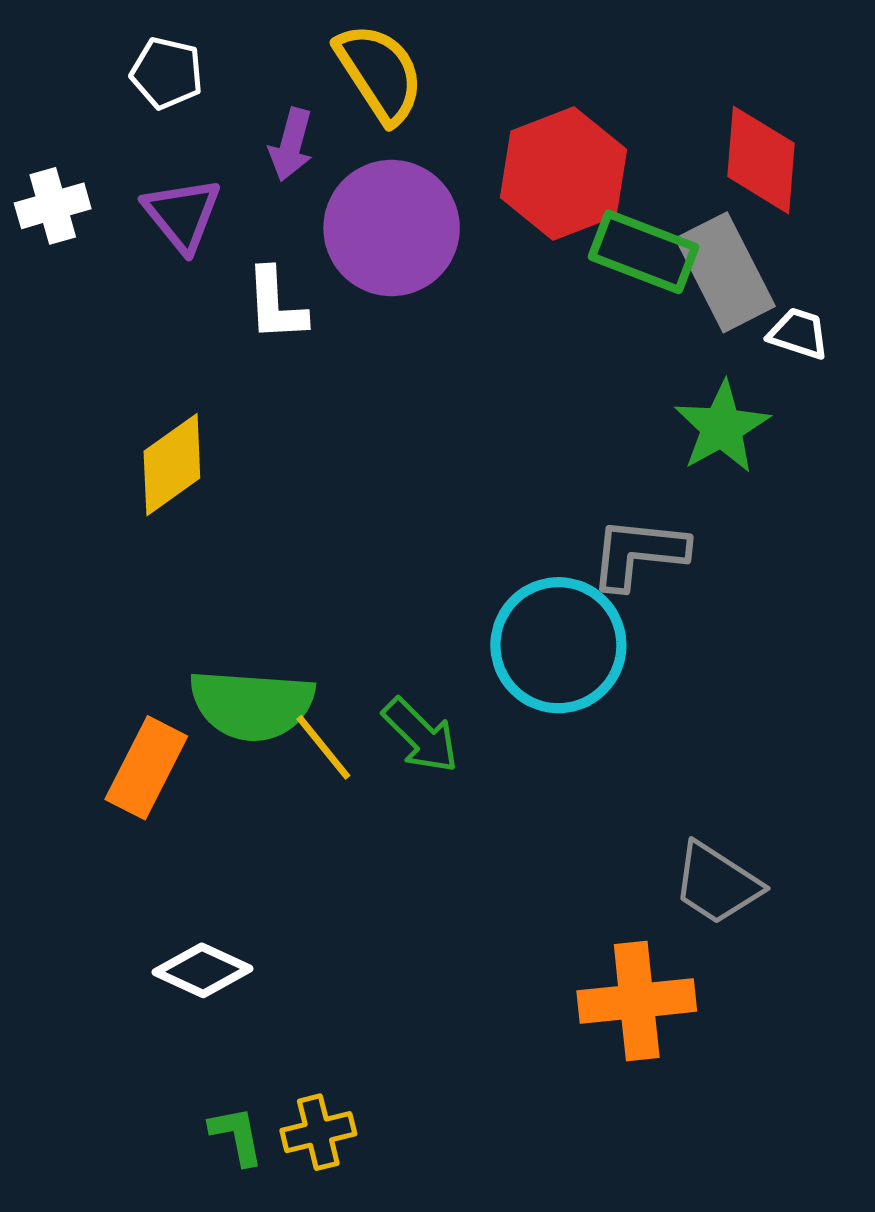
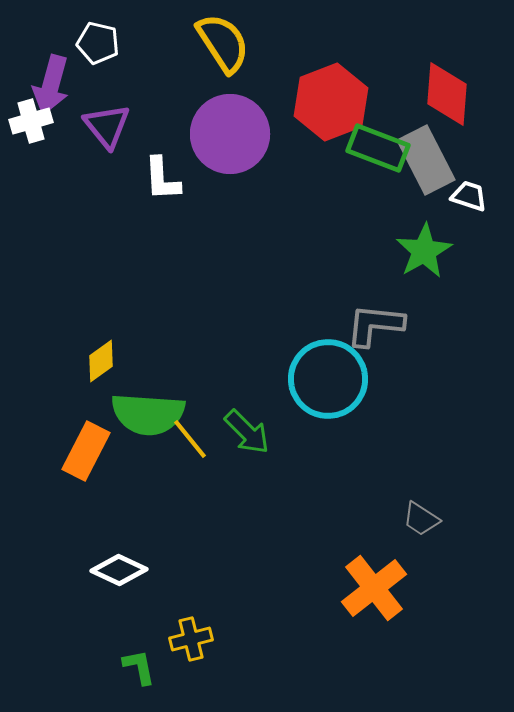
purple arrow: (291, 145) -> (51, 85), moved, size x1.4
yellow diamond: (172, 465) -> (101, 361), moved, size x0.7
gray trapezoid: (717, 884) -> (421, 519), size x0.7
orange cross: (637, 1001) -> (374, 588), turned -32
yellow cross: (318, 1132) -> (191, 639), moved

